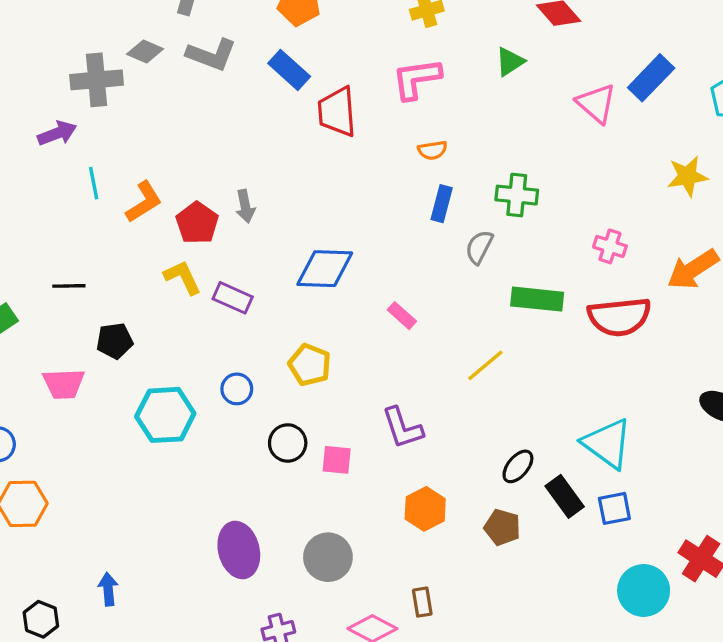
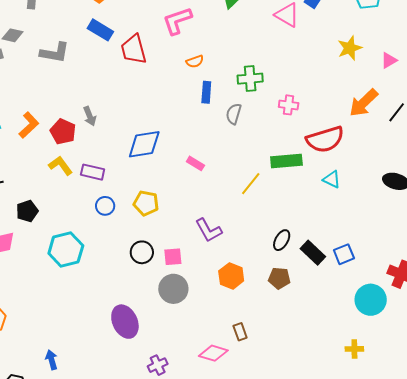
gray L-shape: (211, 55) -> (55, 53), moved
pink cross: (610, 246) -> (289, 105), moved
green rectangle: (537, 299) -> (286, 161), moved
blue circle: (237, 389) -> (105, 206), moved
cyan triangle: (607, 444) -> (332, 179), moved, size x0.6
gray circle: (328, 557) -> (173, 289), moved

